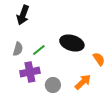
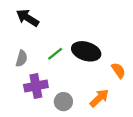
black arrow: (23, 15) -> (28, 18), turned 102
green line: (39, 50) -> (55, 54), moved

